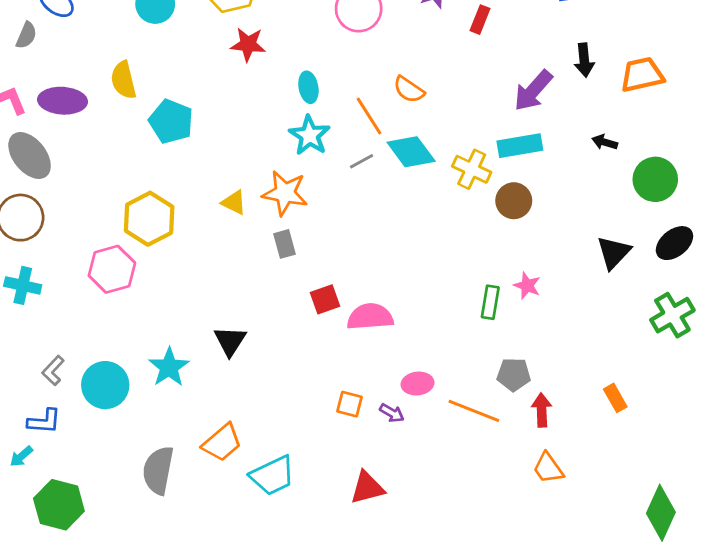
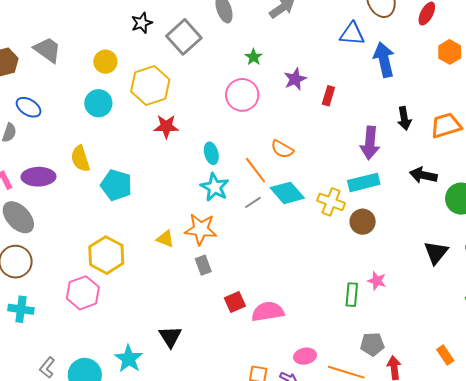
purple arrow: (533, 91) -> (370, 143), turned -32
black arrow: (605, 142) -> (423, 175), size x1.5

